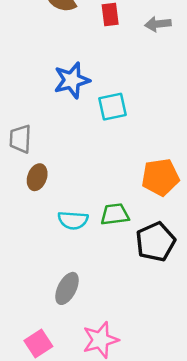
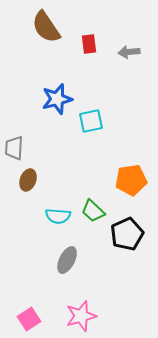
green trapezoid: (115, 214) -> (93, 211), turned -130
gray ellipse: (67, 288) -> (67, 260), moved

